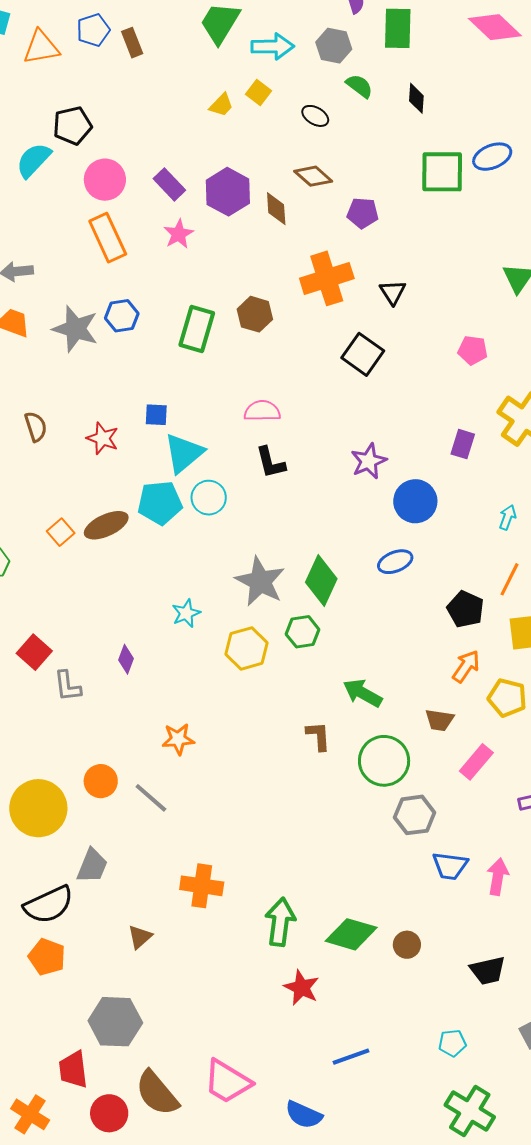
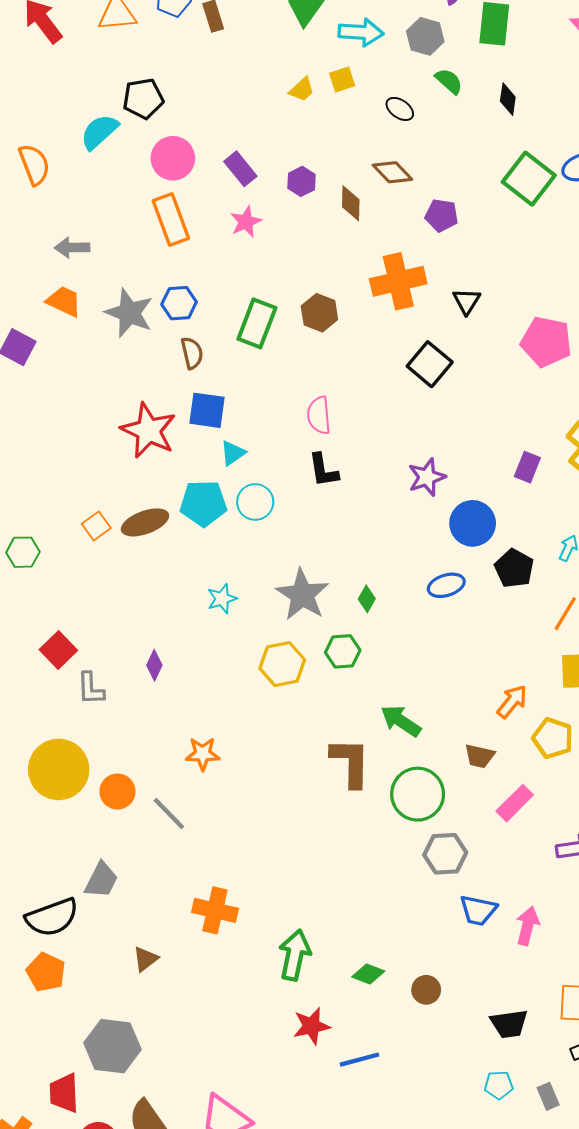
yellow square: (259, 93) -> (342, 80), turned 30
green square: (442, 172) -> (529, 179), turned 33
purple hexagon: (228, 192) -> (301, 181), size x0.6
pink pentagon: (473, 350) -> (546, 342), moved, size x1.6
pink semicircle: (262, 411) -> (319, 415), turned -99
blue square: (156, 415) -> (207, 410), size x1.5
brown semicircle: (36, 427) -> (192, 353), moved
red star: (103, 438) -> (149, 431), size x1.6
cyan triangle: (184, 453) -> (233, 453), size x0.6
green diamond: (321, 580) -> (367, 599), size x0.5
black pentagon: (465, 609) -> (514, 568), moved
cyan star: (186, 613) -> (222, 599), moved
brown L-shape: (318, 736) -> (350, 762), size x1.6
yellow circle: (38, 808) -> (59, 769), moved
green diamond: (351, 934) -> (368, 974), size x0.6
red star: (301, 988) -> (311, 1026), turned 30
cyan pentagon: (452, 1043) -> (499, 1085), moved
blue line: (351, 1057) -> (360, 1060), moved

